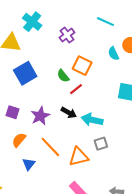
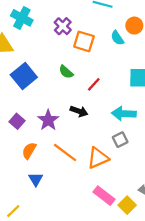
orange square: (82, 66) -> (84, 41), moved
red line: (76, 89) -> (94, 84), moved
purple square: (12, 112) -> (17, 121), turned 32
cyan arrow: (92, 120) -> (124, 114), moved
blue triangle: (29, 164) -> (36, 179), moved

